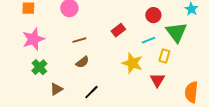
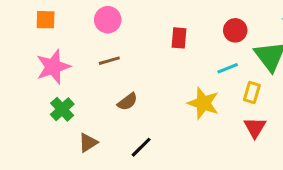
red rectangle: (118, 30) -> (179, 38), moved, turned -48
brown line: (79, 40) -> (109, 61), moved
red triangle: (157, 80) -> (255, 127), moved

